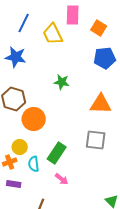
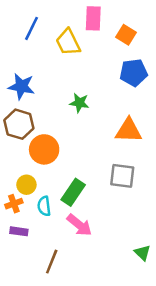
blue star: (16, 57) -> (21, 86), moved
pink arrow: (62, 179) -> (79, 225), size x1.5

